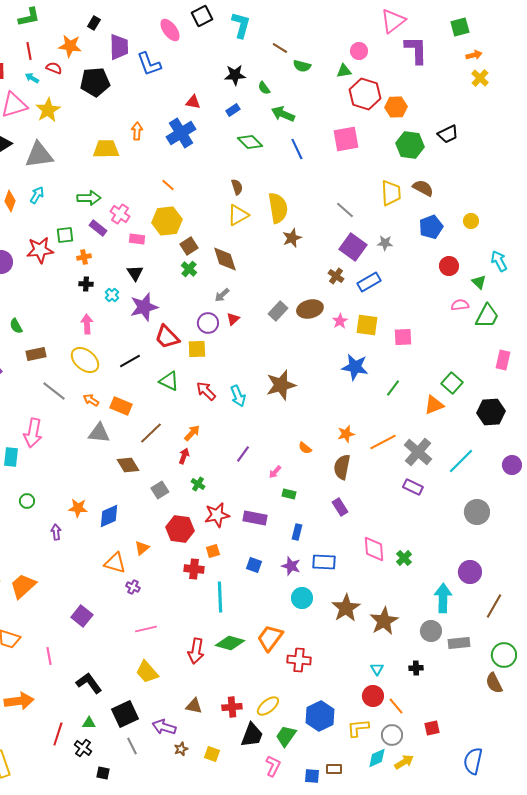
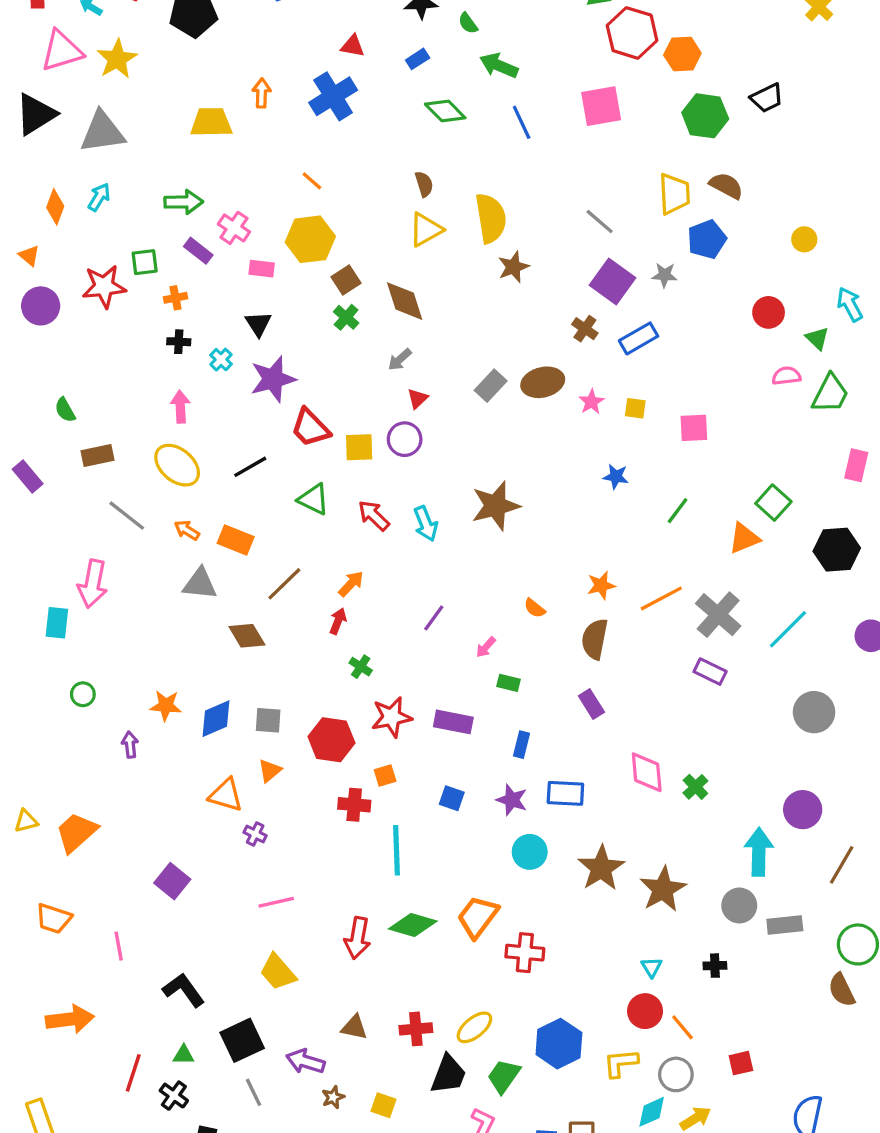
blue pentagon: (431, 227) -> (707, 239), moved
purple circle: (208, 323) -> (405, 439), moved
yellow square: (367, 325) -> (635, 408), size x0.6
blue star: (355, 367) -> (616, 477), size x0.6
gray square: (160, 490) -> (268, 720), moved, turned 36

